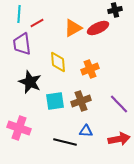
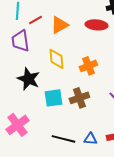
orange triangle: (73, 28) -> (59, 25), moved
red ellipse: (98, 28) -> (96, 25), turned 30
pink cross: (19, 128) -> (17, 125), turned 35
blue triangle: (86, 131) -> (90, 139), moved

